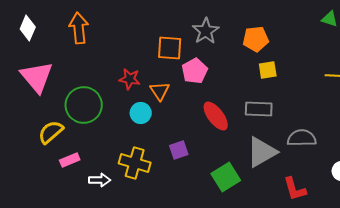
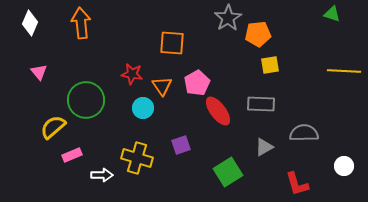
gray star: (206, 31) -> (228, 18), moved
pink pentagon: (195, 71) -> (197, 83), moved
pink triangle: (37, 77) -> (39, 72), size x0.5
gray triangle: (262, 152) -> (264, 147), size x0.6

